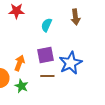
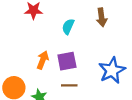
orange arrow: (19, 63) -> (43, 60), moved
blue star: (70, 63) -> (112, 70), moved

